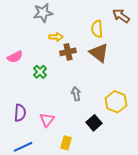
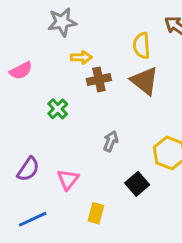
pink semicircle: (15, 57) -> (21, 71), moved
gray arrow: (76, 94) -> (111, 141), turned 32
purple semicircle: (20, 113) -> (28, 169), turned 30

